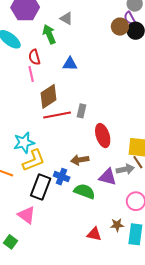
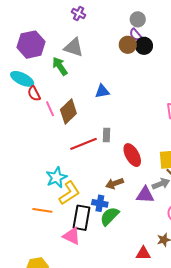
gray triangle: (66, 18) -> (74, 47), size x1.5
red semicircle: (34, 57) -> (34, 94), moved
blue triangle: (70, 64) -> (102, 91), moved
brown diamond: (48, 96) -> (68, 111), moved
green semicircle: (84, 191) -> (110, 216), moved, turned -55
pink triangle: (27, 215) -> (72, 236), moved

